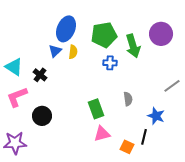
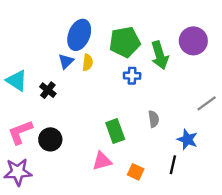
pink L-shape: (17, 97) -> (20, 132), moved
pink triangle: (102, 134) -> (102, 161), moved
orange square: (127, 147) -> (136, 172), moved

